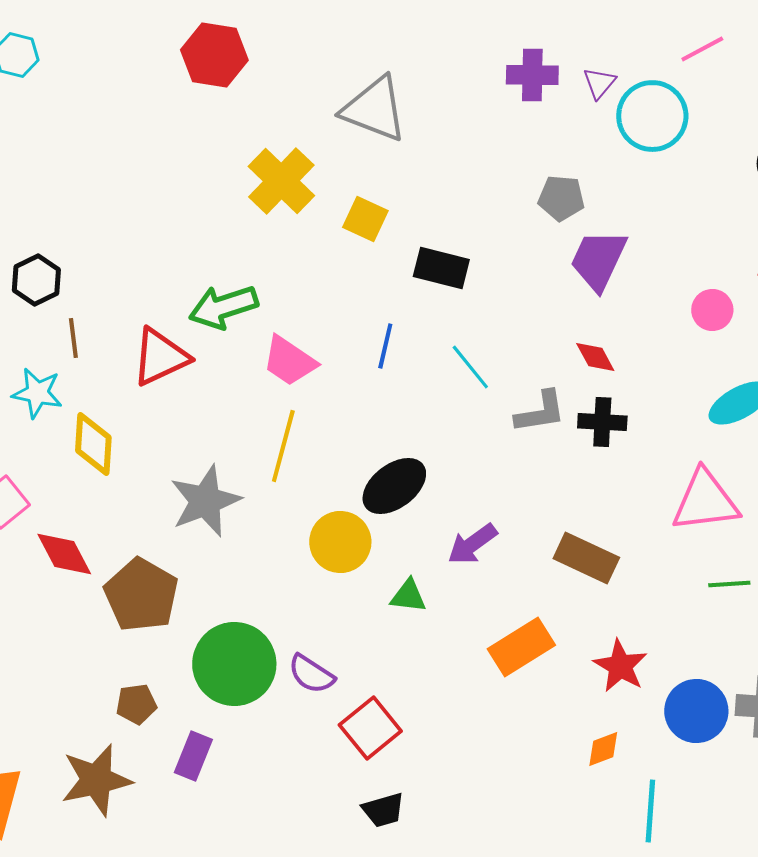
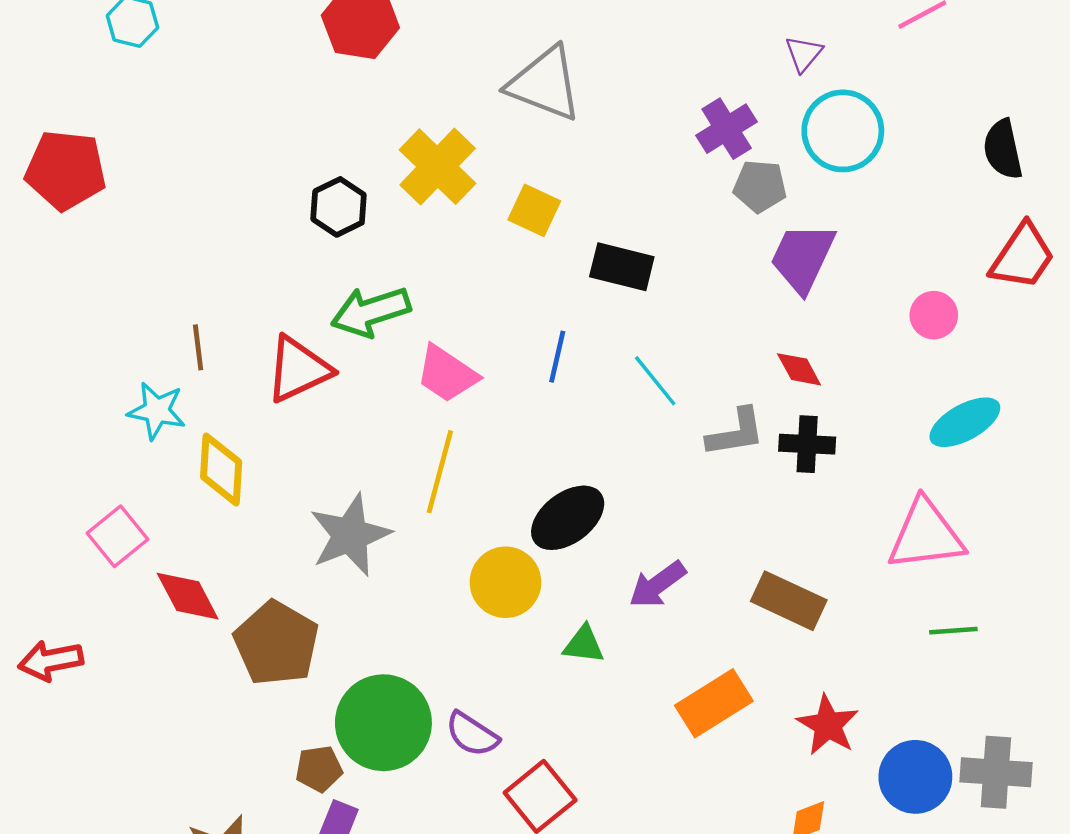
purple cross: (532, 75) -> (727, 129), moved, turned -33
cyan circle: (652, 116) -> (843, 131), moved
black hexagon: (36, 280) -> (339, 207), moved
brown pentagon: (136, 704) -> (319, 769), moved

